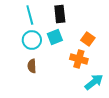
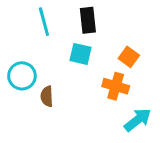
cyan square: (55, 37) -> (81, 54), turned 35
cyan circle: (32, 40) -> (22, 76), moved

